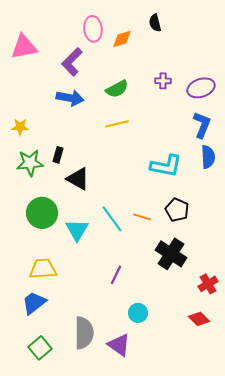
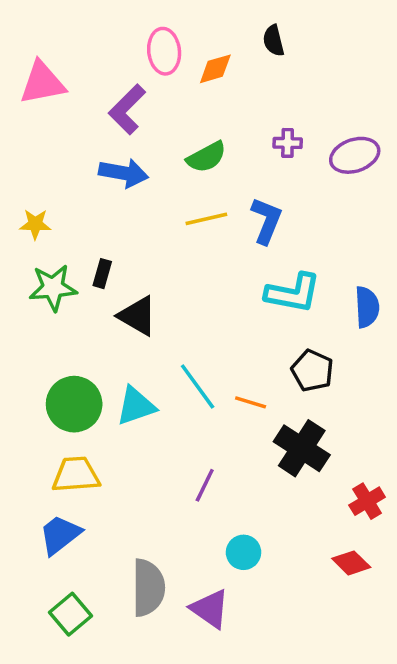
blue L-shape: (202, 125) -> (266, 221), moved
blue semicircle: (208, 157) -> (367, 307), moved
green circle: (42, 213) -> (74, 404), moved
orange line: (142, 217) -> (251, 402), moved
cyan triangle: (77, 230) -> (136, 406), turned 40

